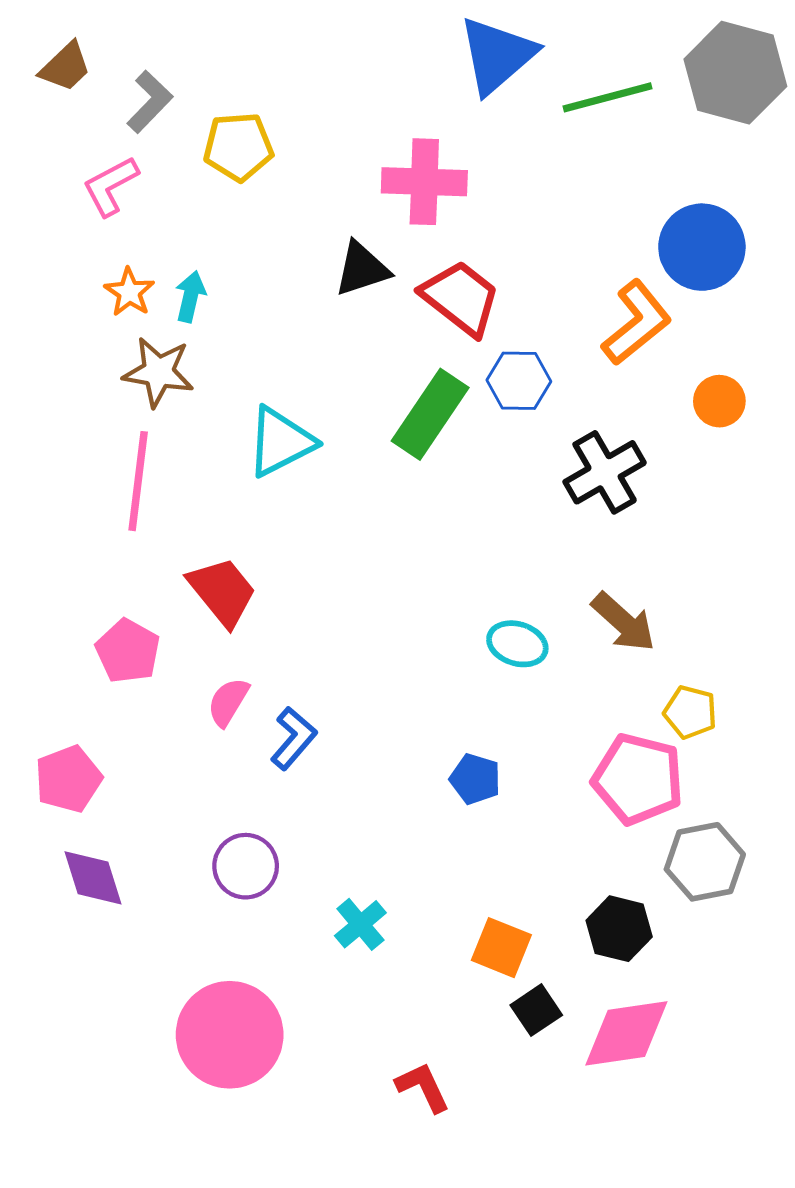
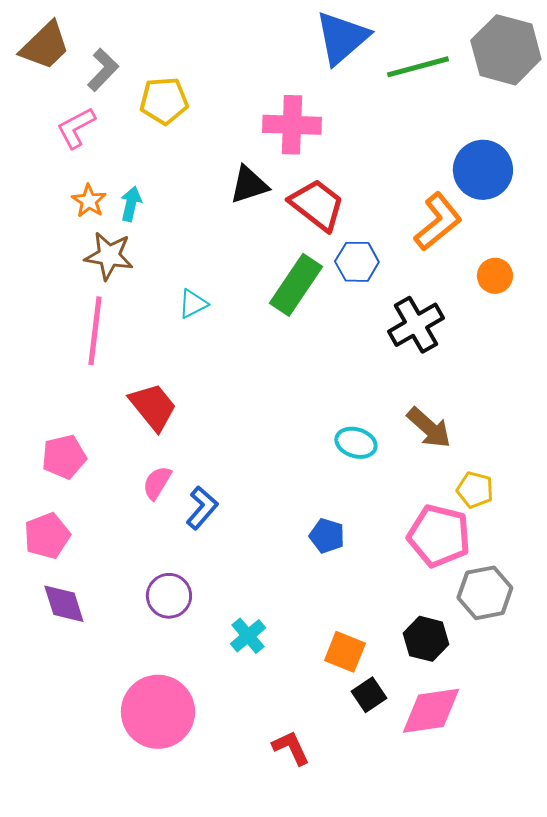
brown trapezoid: (65, 67) -> (45, 46), size x1.4
cyan triangle: (280, 442) -> (193, 304), size x0.6
pink pentagon: (128, 651) -> (64, 457), moved, turned 30

